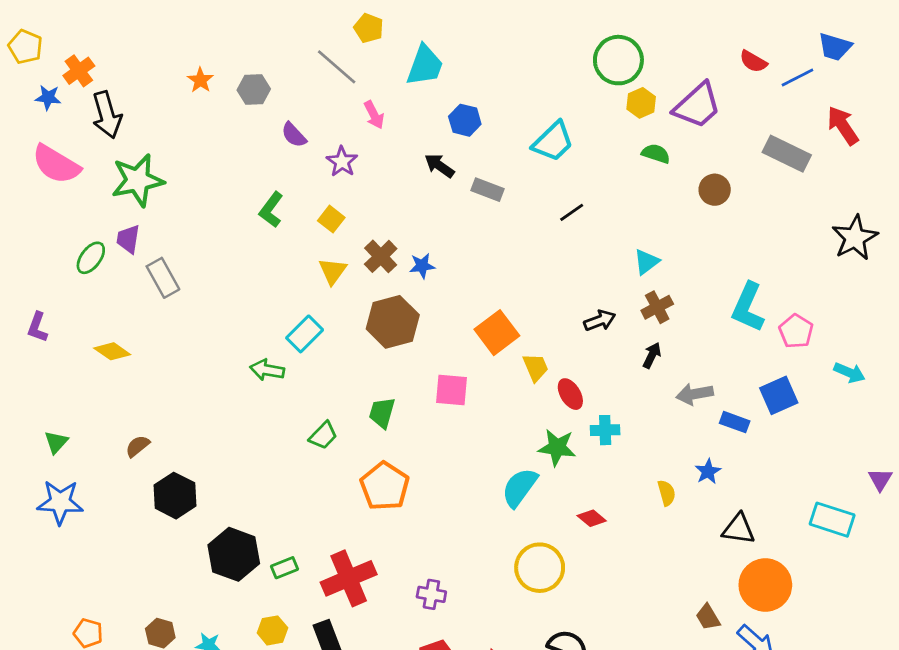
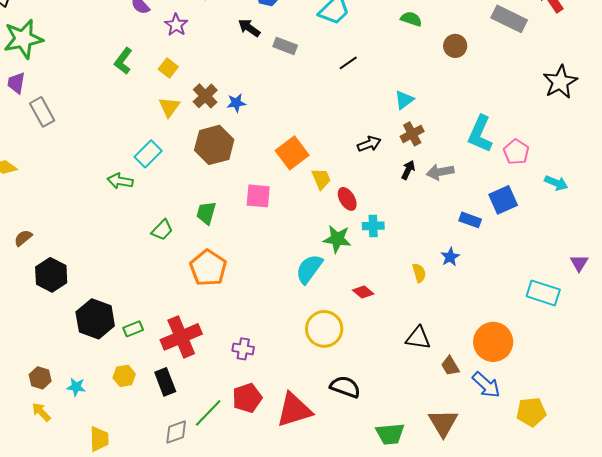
gray arrow: (695, 394) -> (440, 172), moved
black triangle: (739, 529) -> (418, 338), moved

